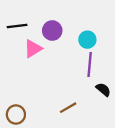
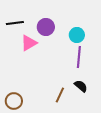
black semicircle: (103, 90) -> (81, 86), moved
brown line: (68, 108) -> (60, 95), turned -35

